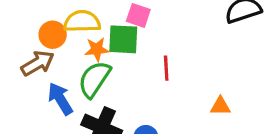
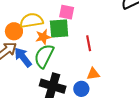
blue arrow: (60, 99) -> (23, 57), moved
orange triangle: (220, 106) -> (93, 74), moved

